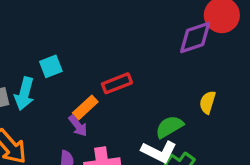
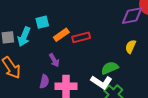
yellow semicircle: (208, 102) -> (131, 47), moved
orange rectangle: (85, 107) -> (61, 35), moved

